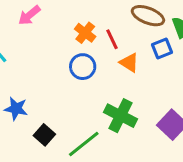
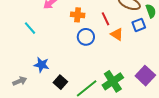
orange cross: (85, 33) -> (78, 15), moved, turned -32
green cross: (120, 116) -> (113, 81), moved, turned 30

